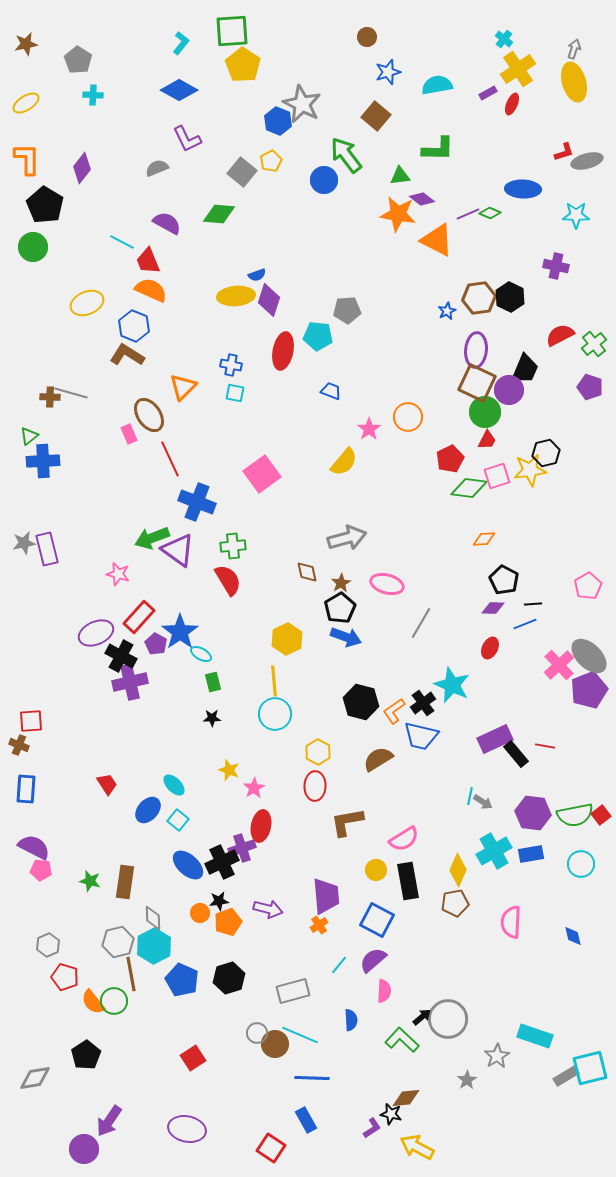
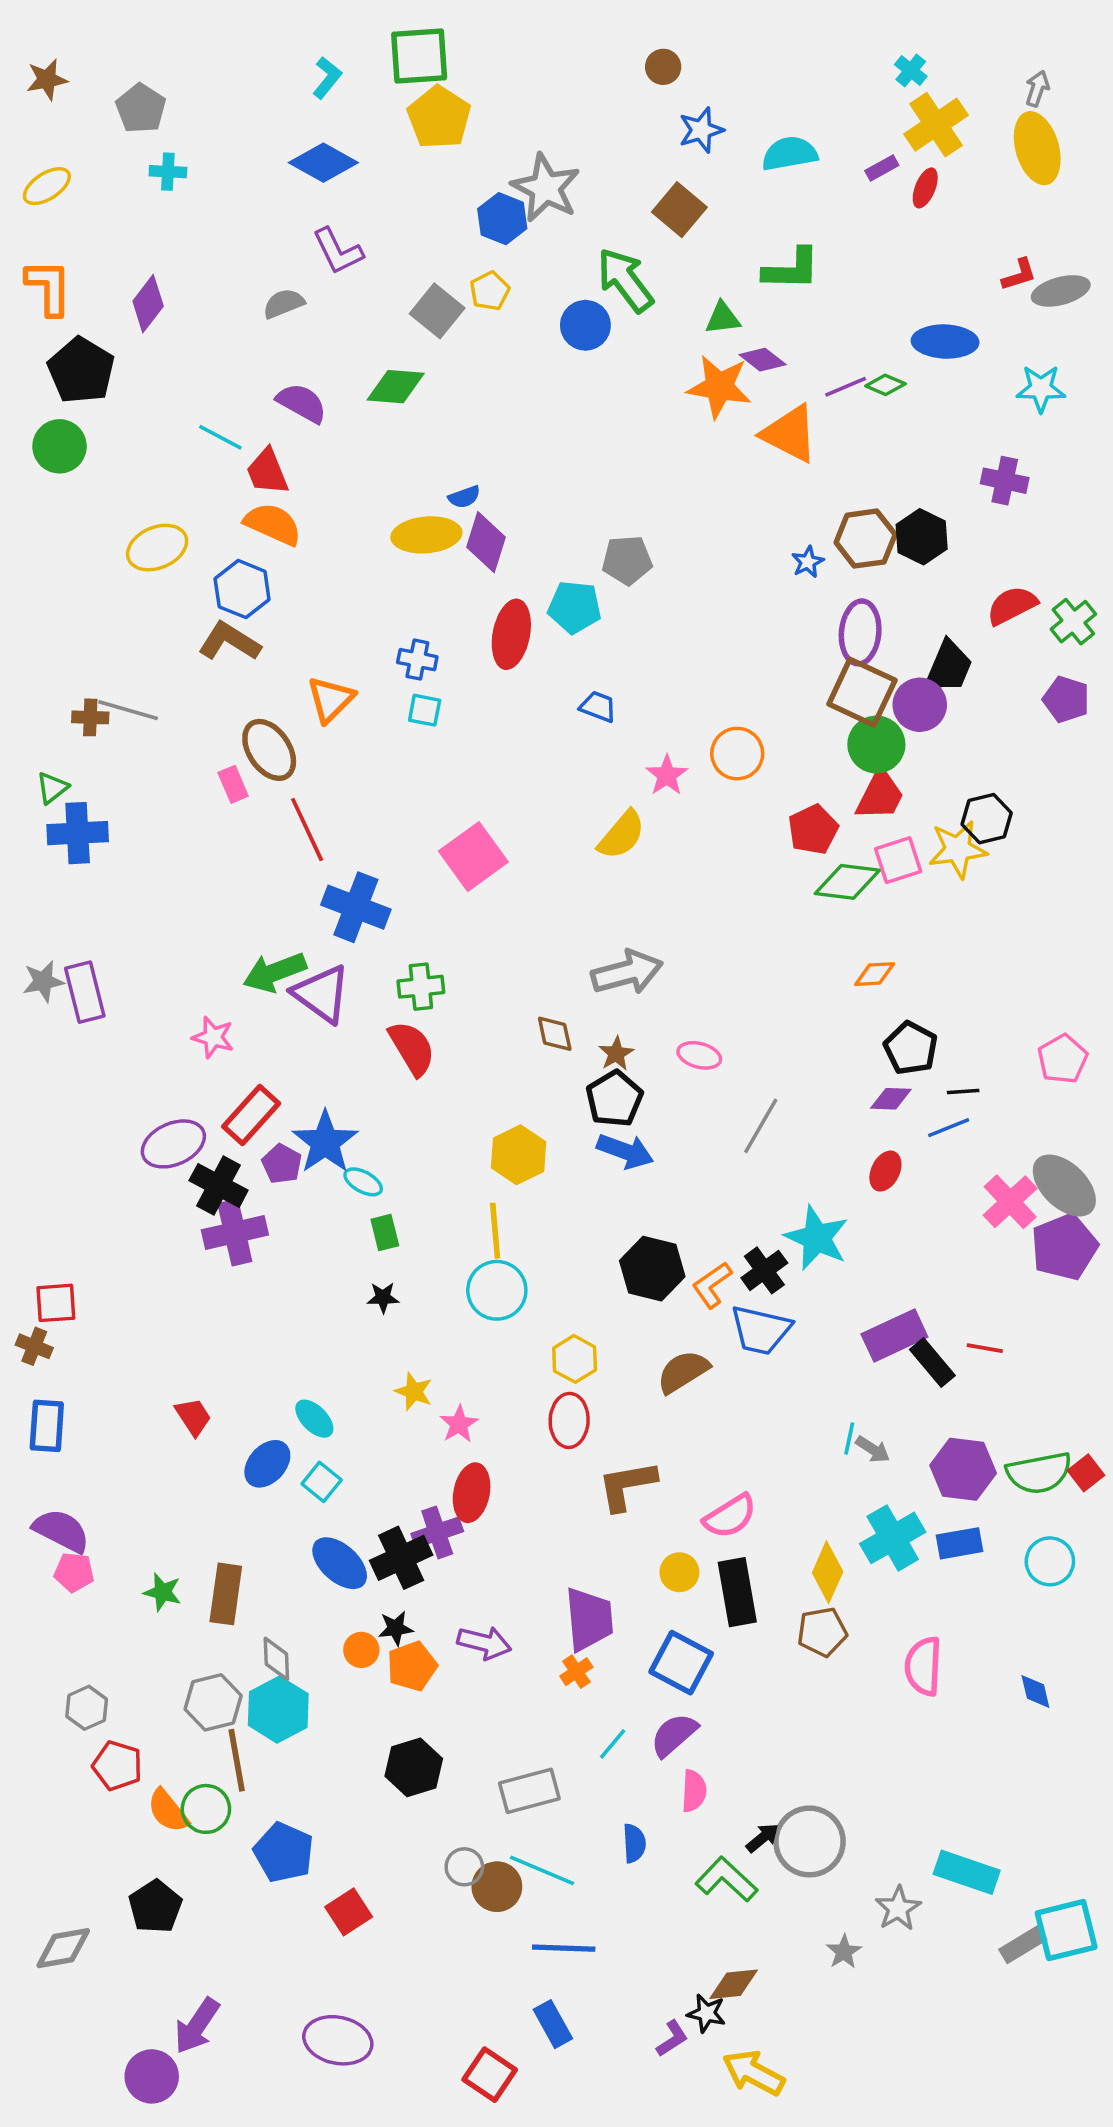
red trapezoid: (487, 440) -> (880, 795), size x1.5
pink ellipse: (387, 584) -> (699, 1055), size x0.7
blue pentagon: (182, 980) -> (284, 1852), moved

